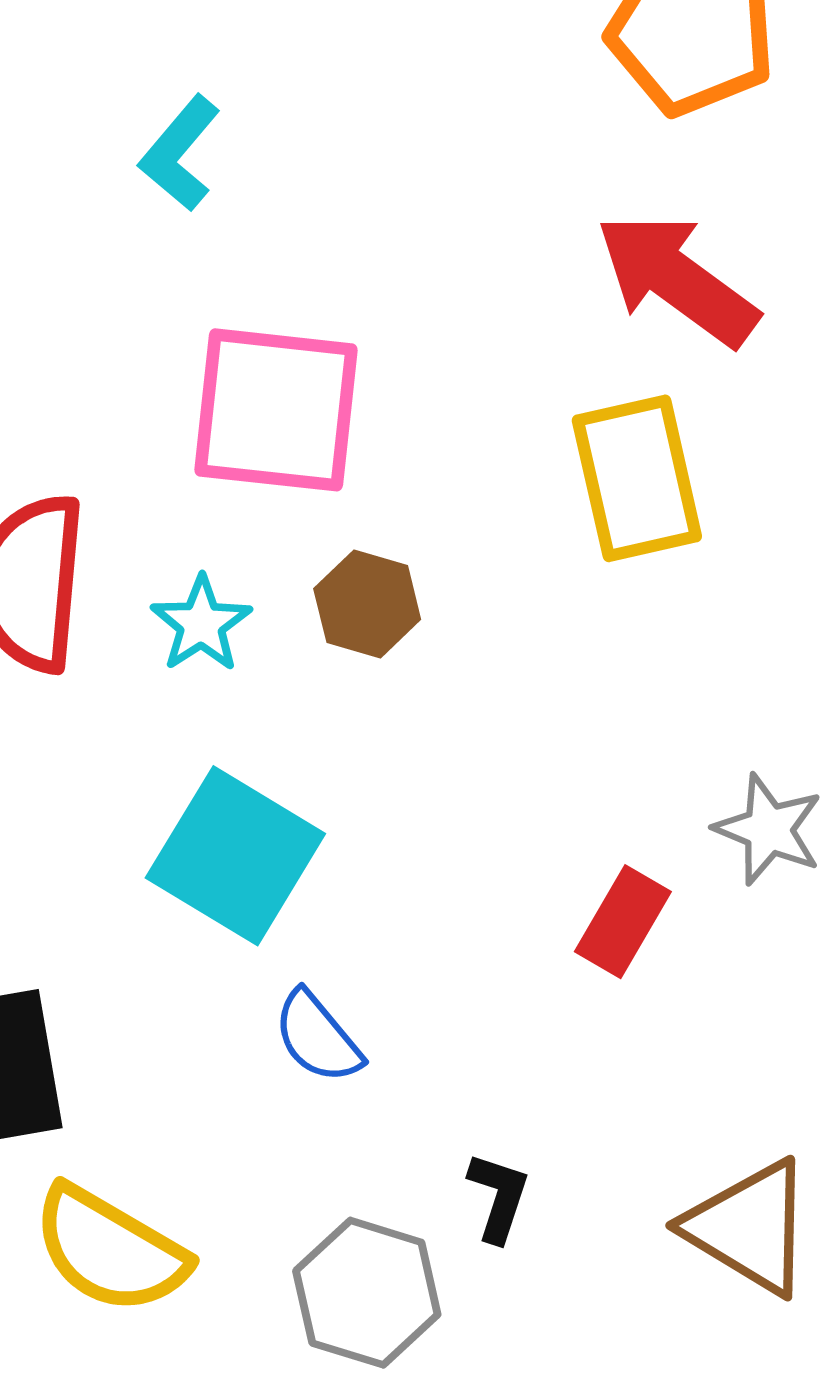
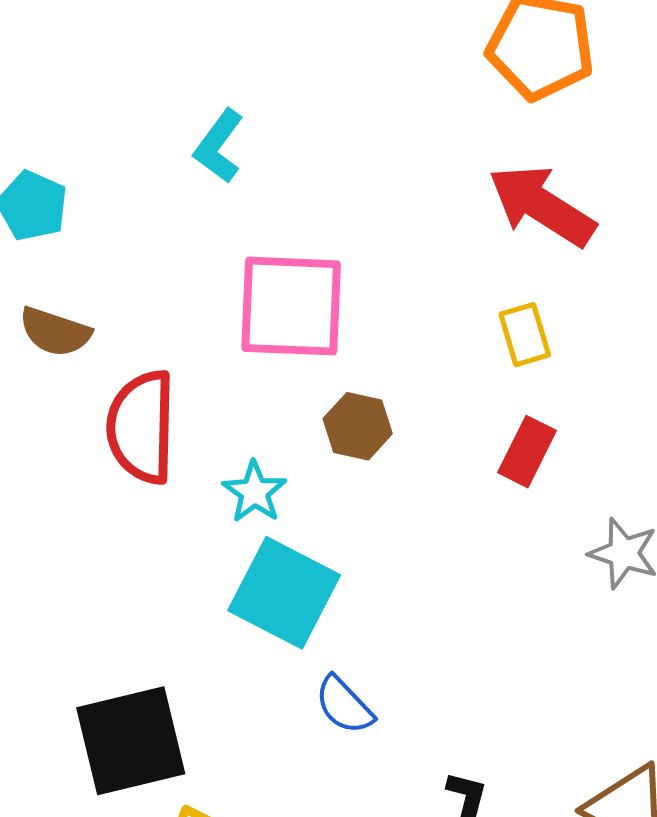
yellow rectangle: (637, 478) -> (525, 335), size x0.6
cyan star: (201, 624) -> (255, 492), moved
red rectangle: (623, 922) -> (527, 452), moved

